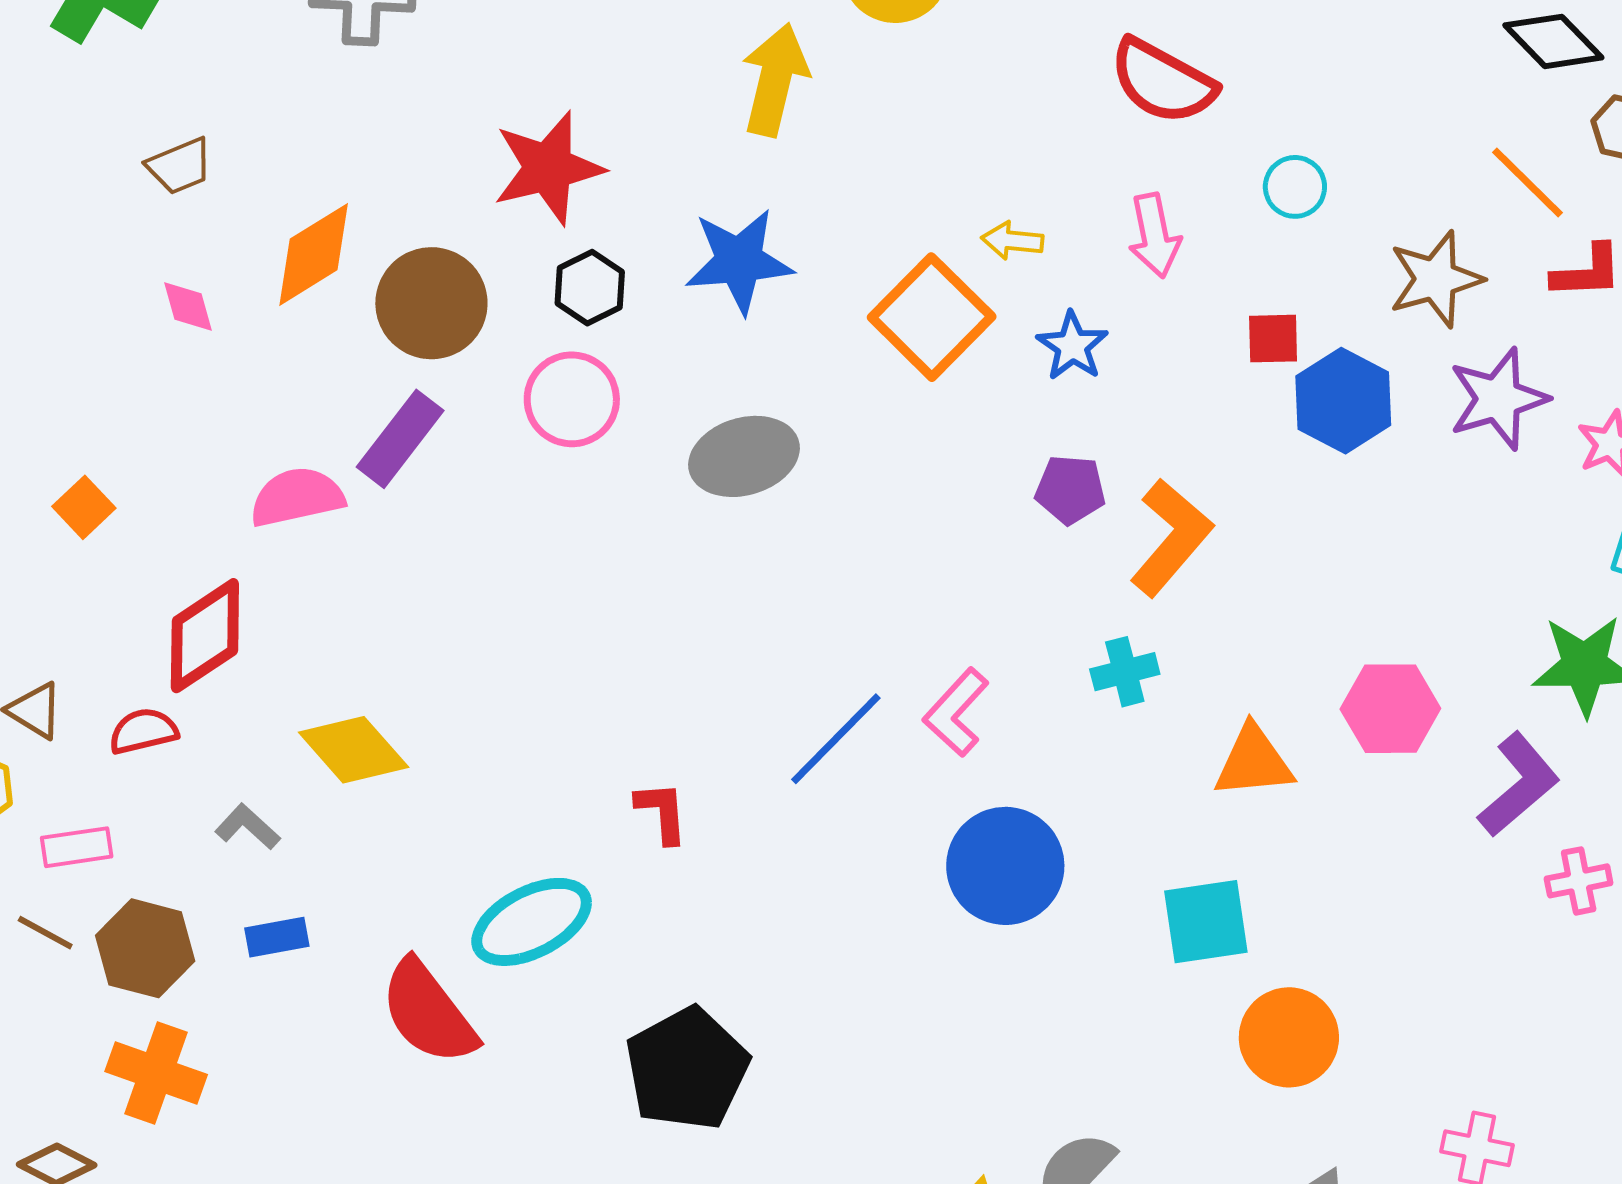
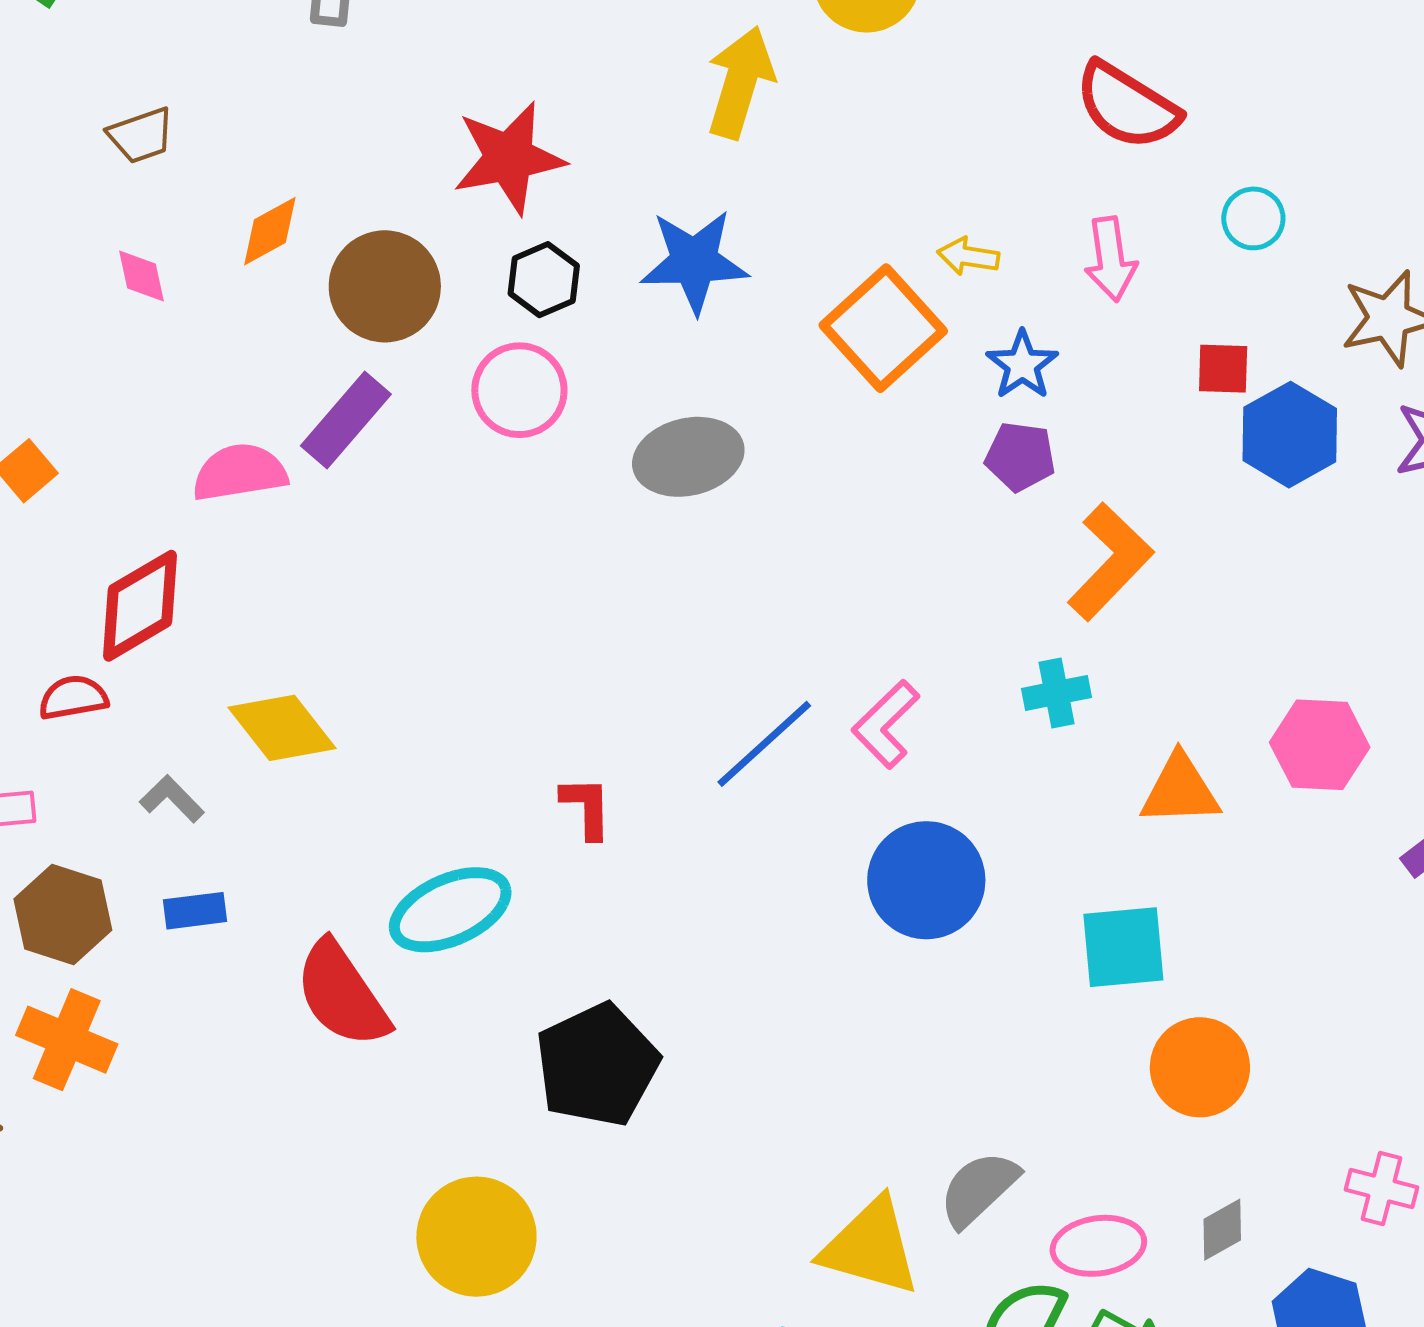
orange diamond: (314, 254) -> (270, 231), size x0.7
purple pentagon: (1070, 489) -> (1020, 457), moved

